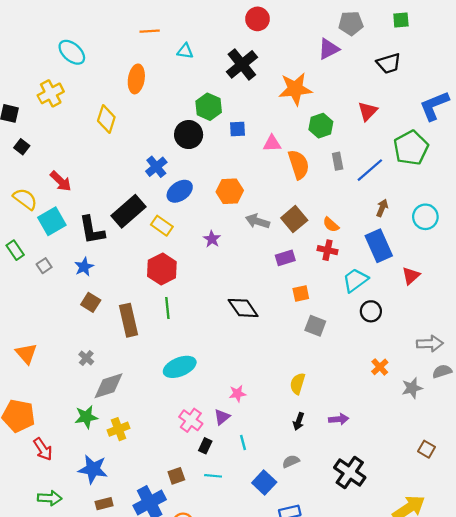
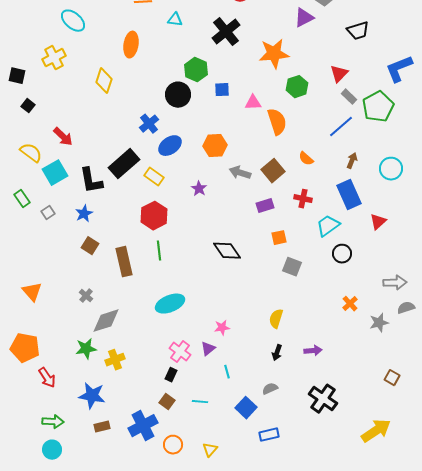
gray rectangle: (338, 161) -> (349, 97), moved, turned -35
orange semicircle: (331, 225) -> (306, 159), moved
black rectangle: (205, 446) -> (171, 375), moved
brown square: (176, 476) -> (167, 402), turned -35

